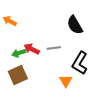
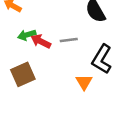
green arrow: (19, 53) -> (27, 35), moved

